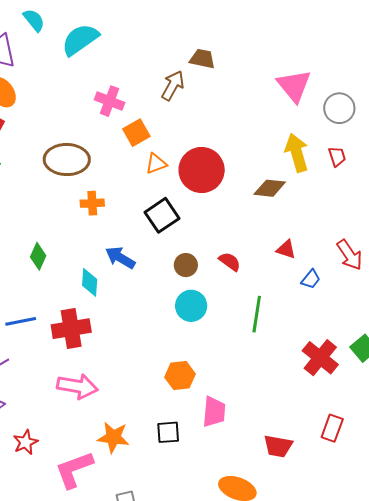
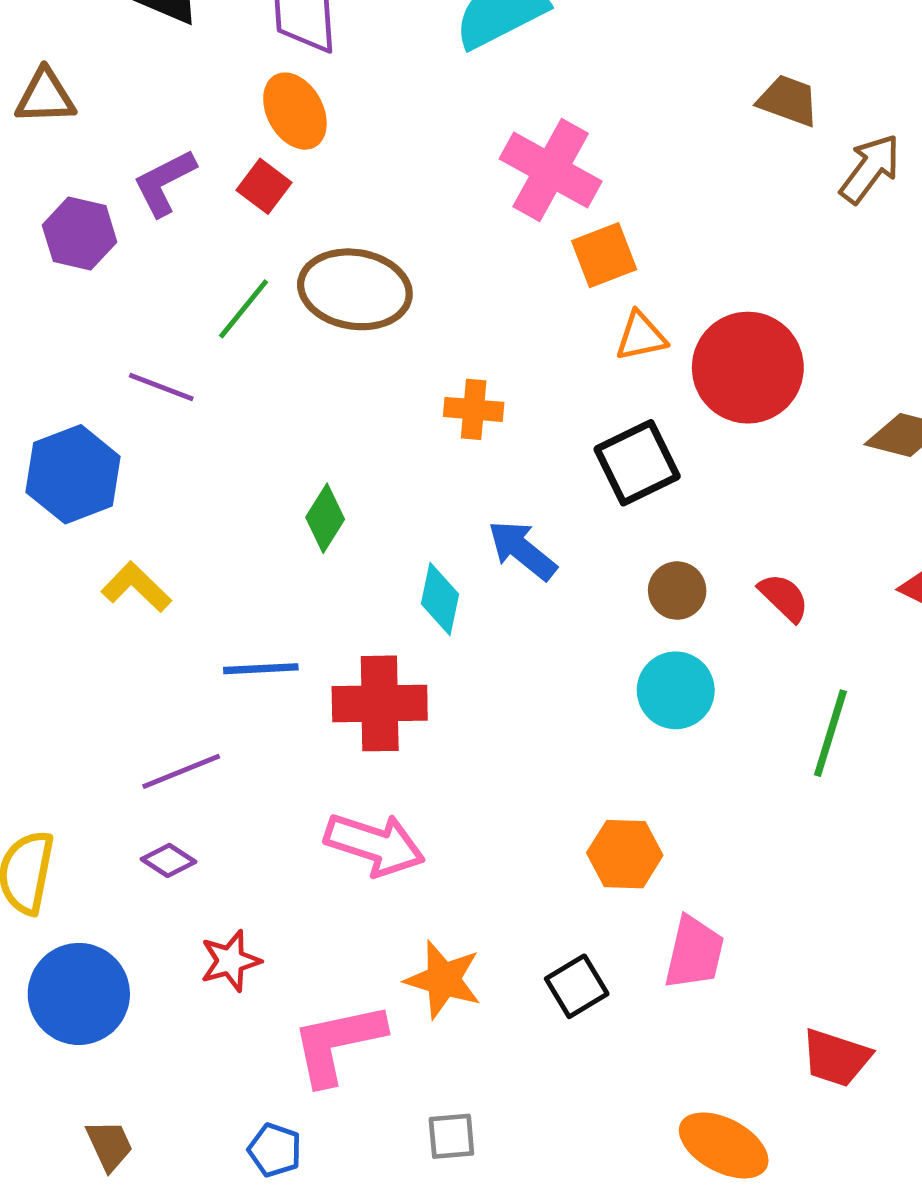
brown arrow: (173, 85) -> (870, 169), moved
pink cross: (110, 101) -> (551, 170), size x1.4
brown ellipse: (67, 160) -> (355, 289), moved
black square: (168, 432) -> (577, 986), turned -35

